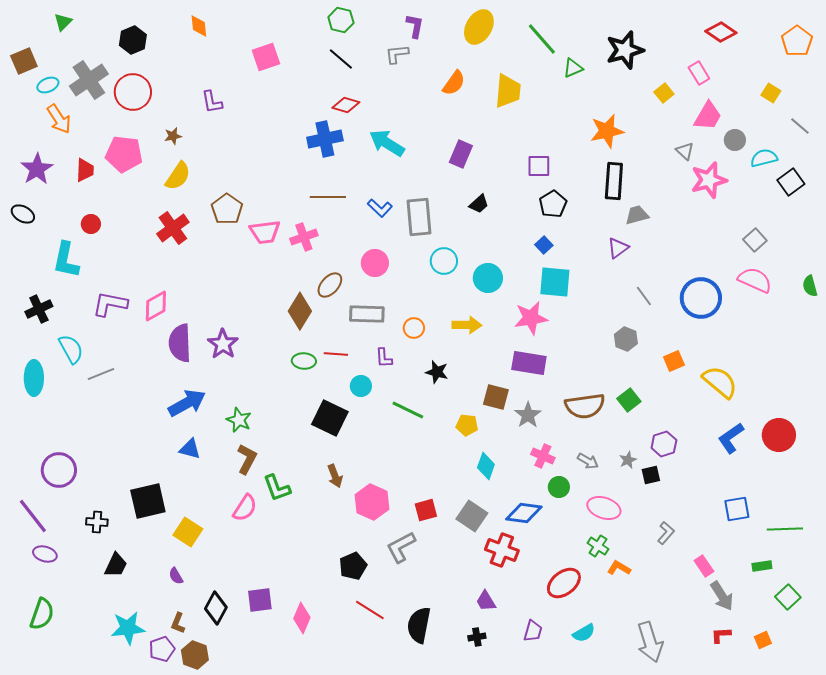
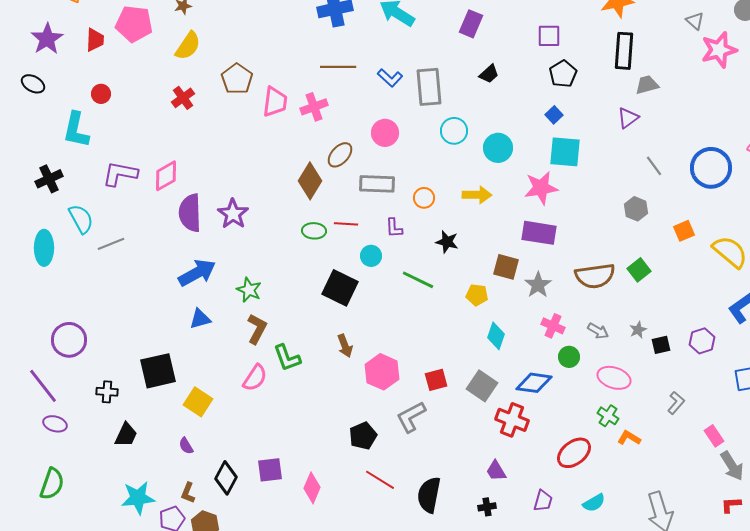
red cross: (173, 228) -> (183, 98), size x0.7
pink trapezoid: (265, 232) -> (275, 102), turned -76
purple hexagon: (664, 444) -> (702, 341), moved
blue triangle: (190, 449) -> (200, 319), turned -30

